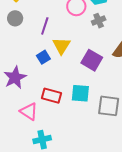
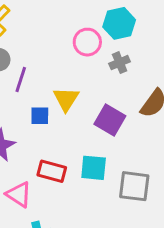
purple line: (45, 26) -> (21, 80), moved
blue square: (43, 57) -> (40, 116), turned 32

